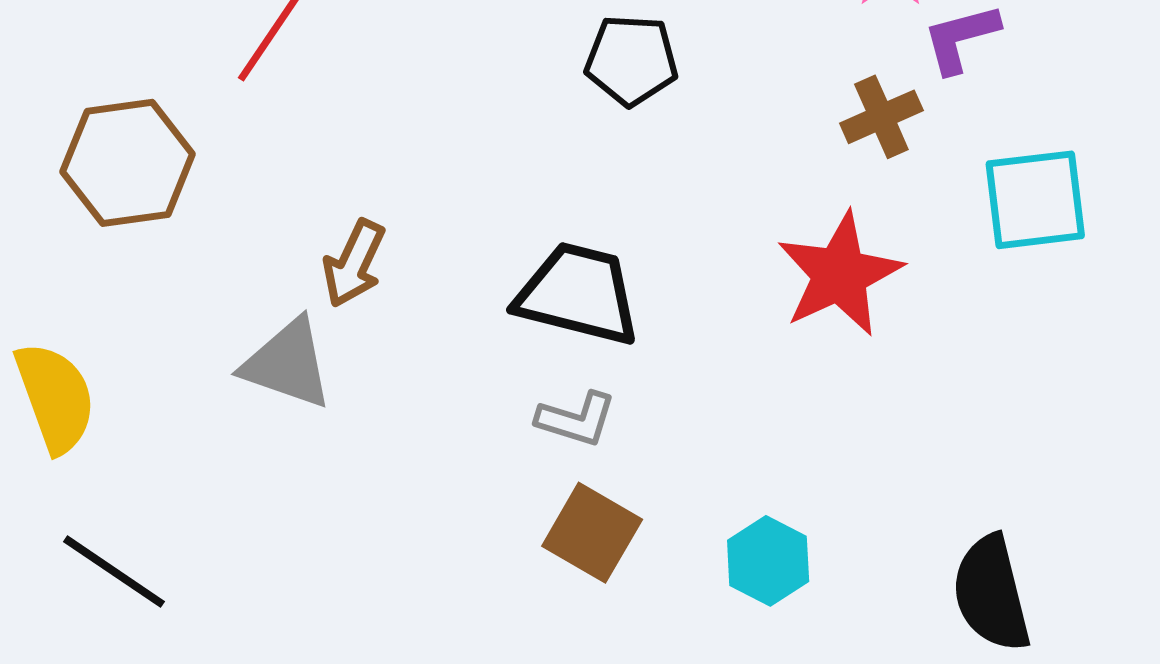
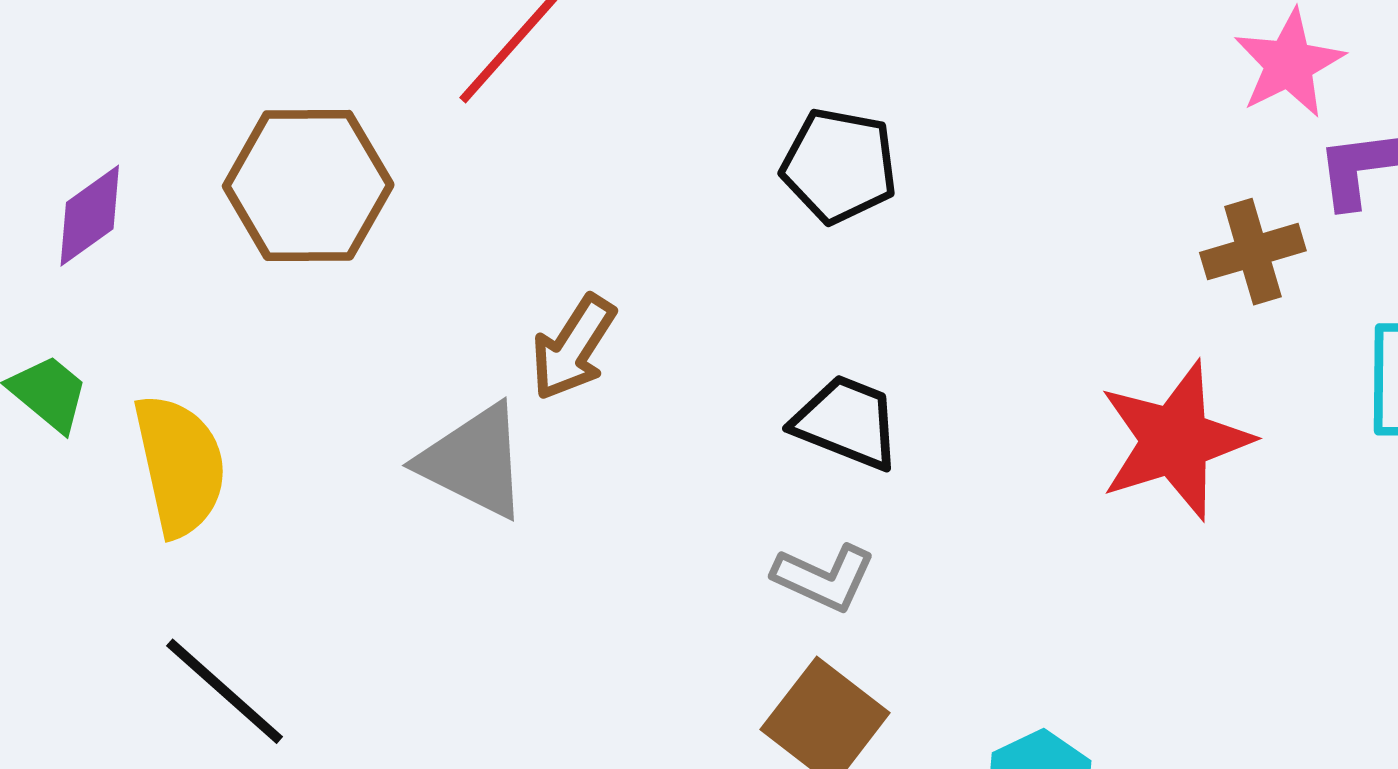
black pentagon: (631, 60) -> (839, 166), moved
black trapezoid: (578, 294) -> (847, 422), size x0.7

